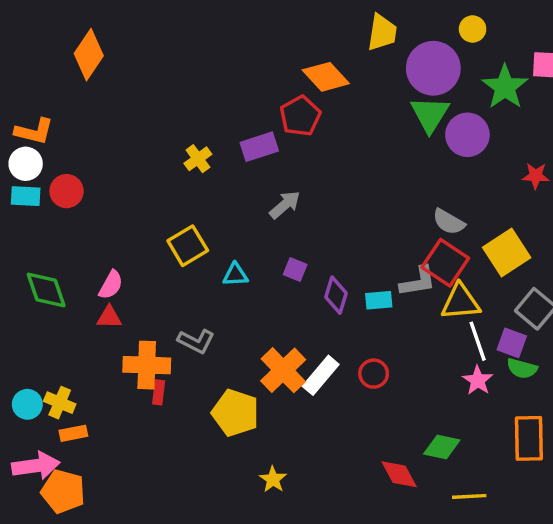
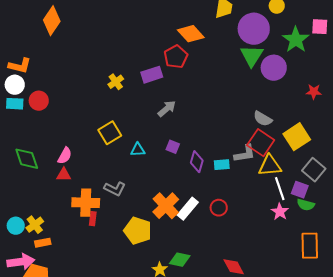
yellow cross: (60, 403) -> (35, 225), turned 30
green diamond: (442, 447) -> (180, 260), moved

